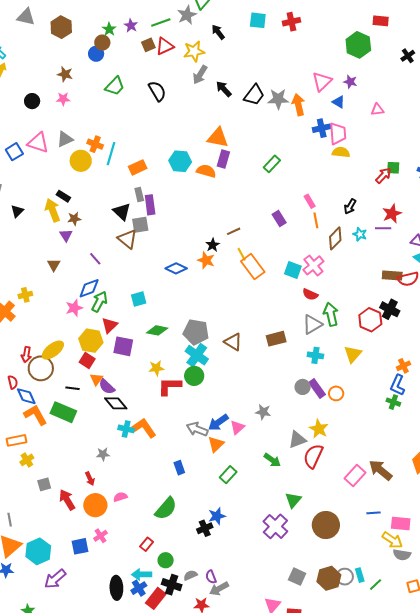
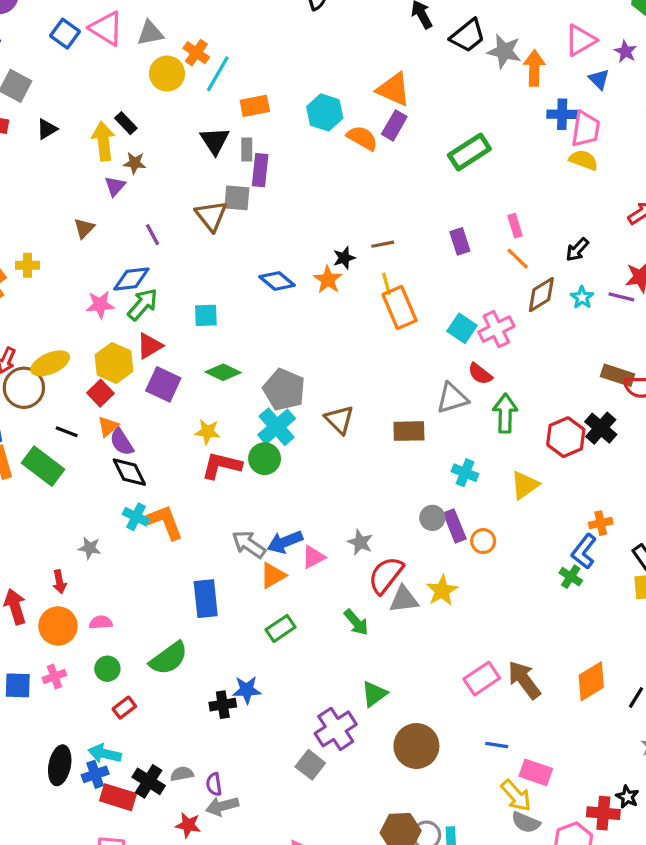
blue square: (14, 152) -> (65, 34), turned -36
green rectangle: (272, 164) -> (469, 152), size x1.4
black triangle: (122, 212) -> (215, 141), moved
orange line: (316, 220) -> (518, 259), turned -49
gray triangle: (312, 324) -> (452, 398), moved
red semicircle: (313, 456) -> (386, 575), moved
blue rectangle: (179, 468) -> (206, 599), size x1.6
green circle: (166, 560) -> (107, 669), moved
gray square: (297, 577) -> (310, 765), moved
red rectangle: (156, 598) -> (118, 797), turned 55

